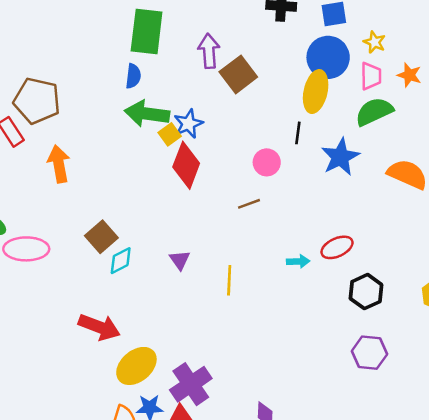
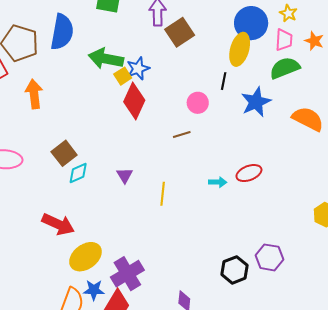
blue semicircle: (133, 76) -> (62, 32), moved, size x1.8
black hexagon: (366, 292) -> (235, 270), moved

